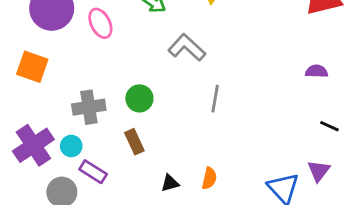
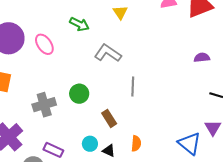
brown rectangle: (134, 142) -> (109, 118), moved
cyan circle: (71, 146) -> (90, 144), moved
black triangle: (170, 183) -> (109, 151), turned 48

